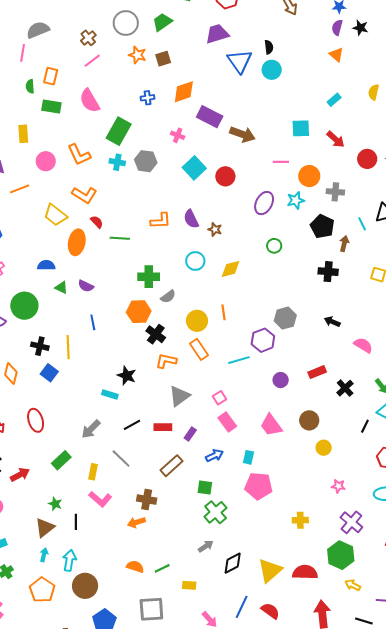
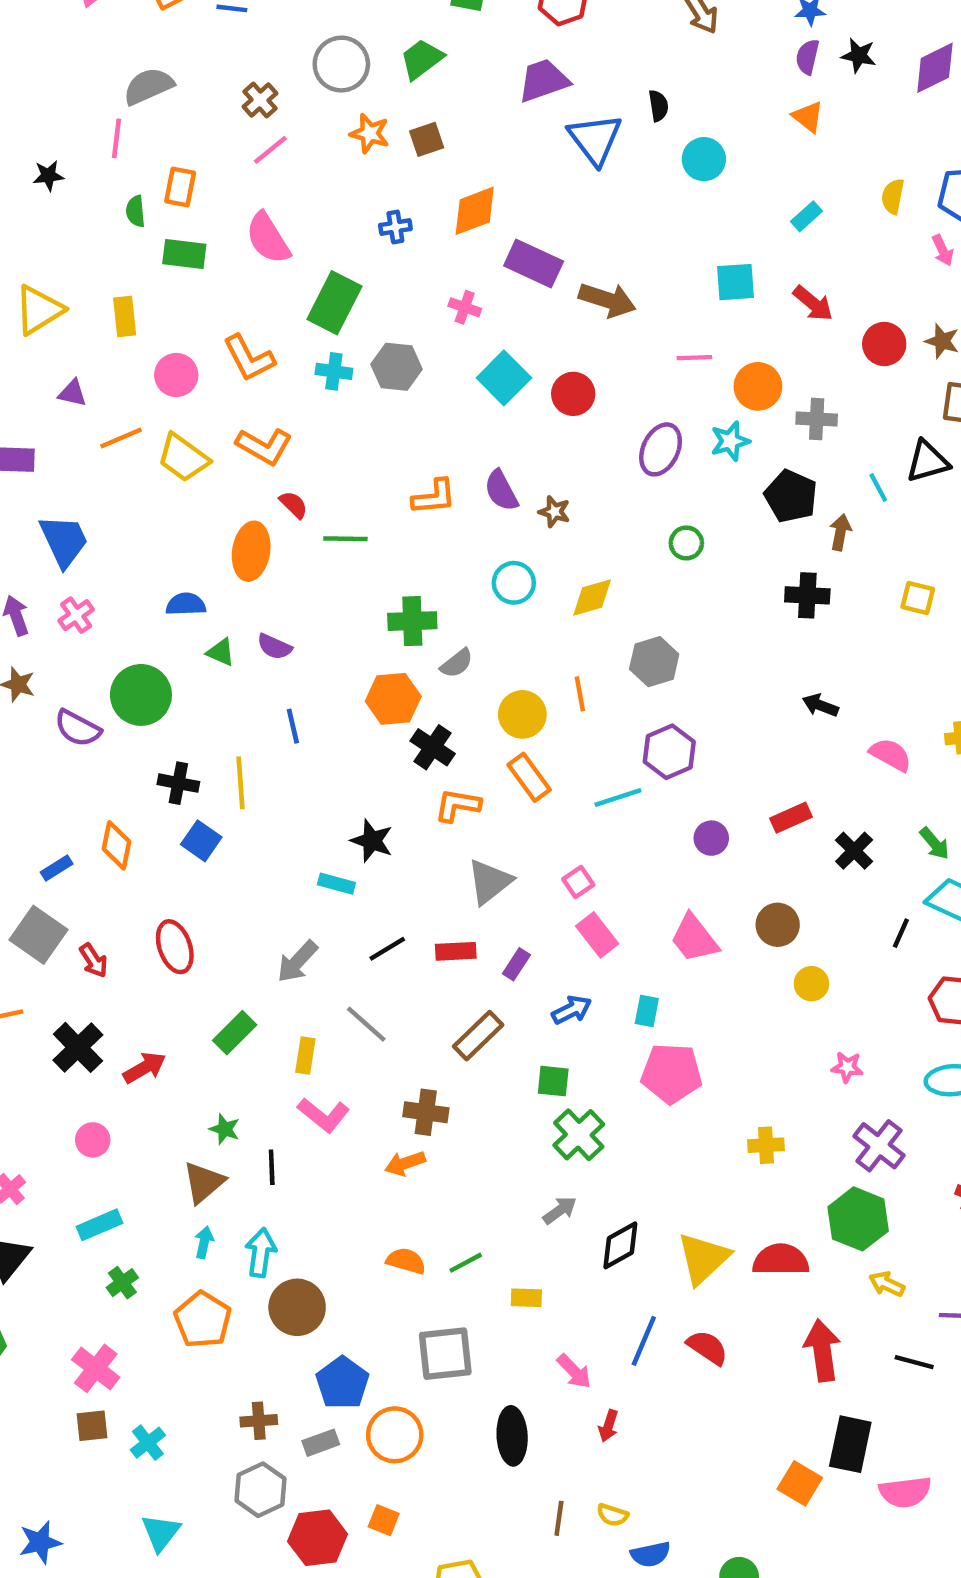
cyan circle: (272, 70) -> (704, 159), moved
yellow trapezoid: (55, 215) -> (183, 458), moved
gray hexagon: (285, 318) -> (654, 662), moved

